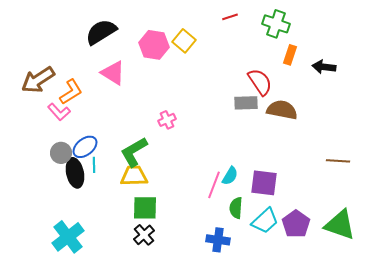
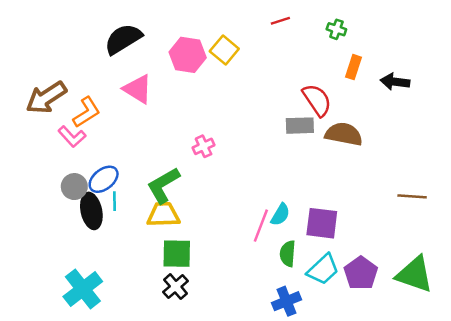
green cross: (276, 24) -> (336, 29), size x0.6
blue cross: (218, 240) -> (286, 301), moved, turned -30

